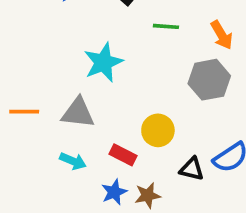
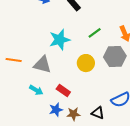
green line: (166, 26) -> (95, 33), moved, turned -48
yellow circle: (158, 130) -> (86, 63), moved
black triangle: (192, 169) -> (98, 113), moved

